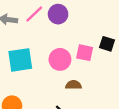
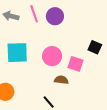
pink line: (34, 14) -> (34, 14), turned -72
pink square: (85, 53) -> (76, 64), moved

